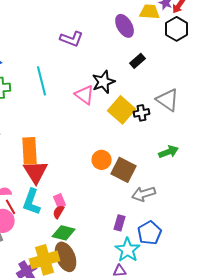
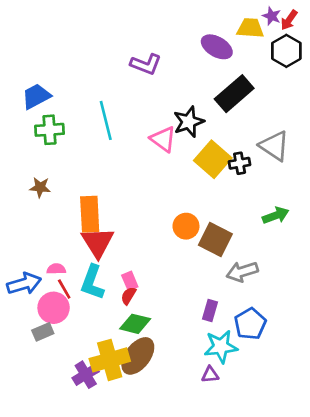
purple ellipse: (125, 26) -> (217, 47), turned -30
black rectangle: (138, 61) -> (234, 94), size x1.8
cyan star: (128, 250) -> (221, 347), turned 30
brown ellipse: (66, 257) -> (138, 356), turned 60

